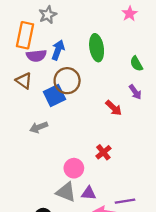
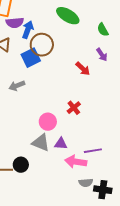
green ellipse: (97, 48) -> (68, 16), turned -50
blue arrow: (58, 50) -> (28, 30), moved

